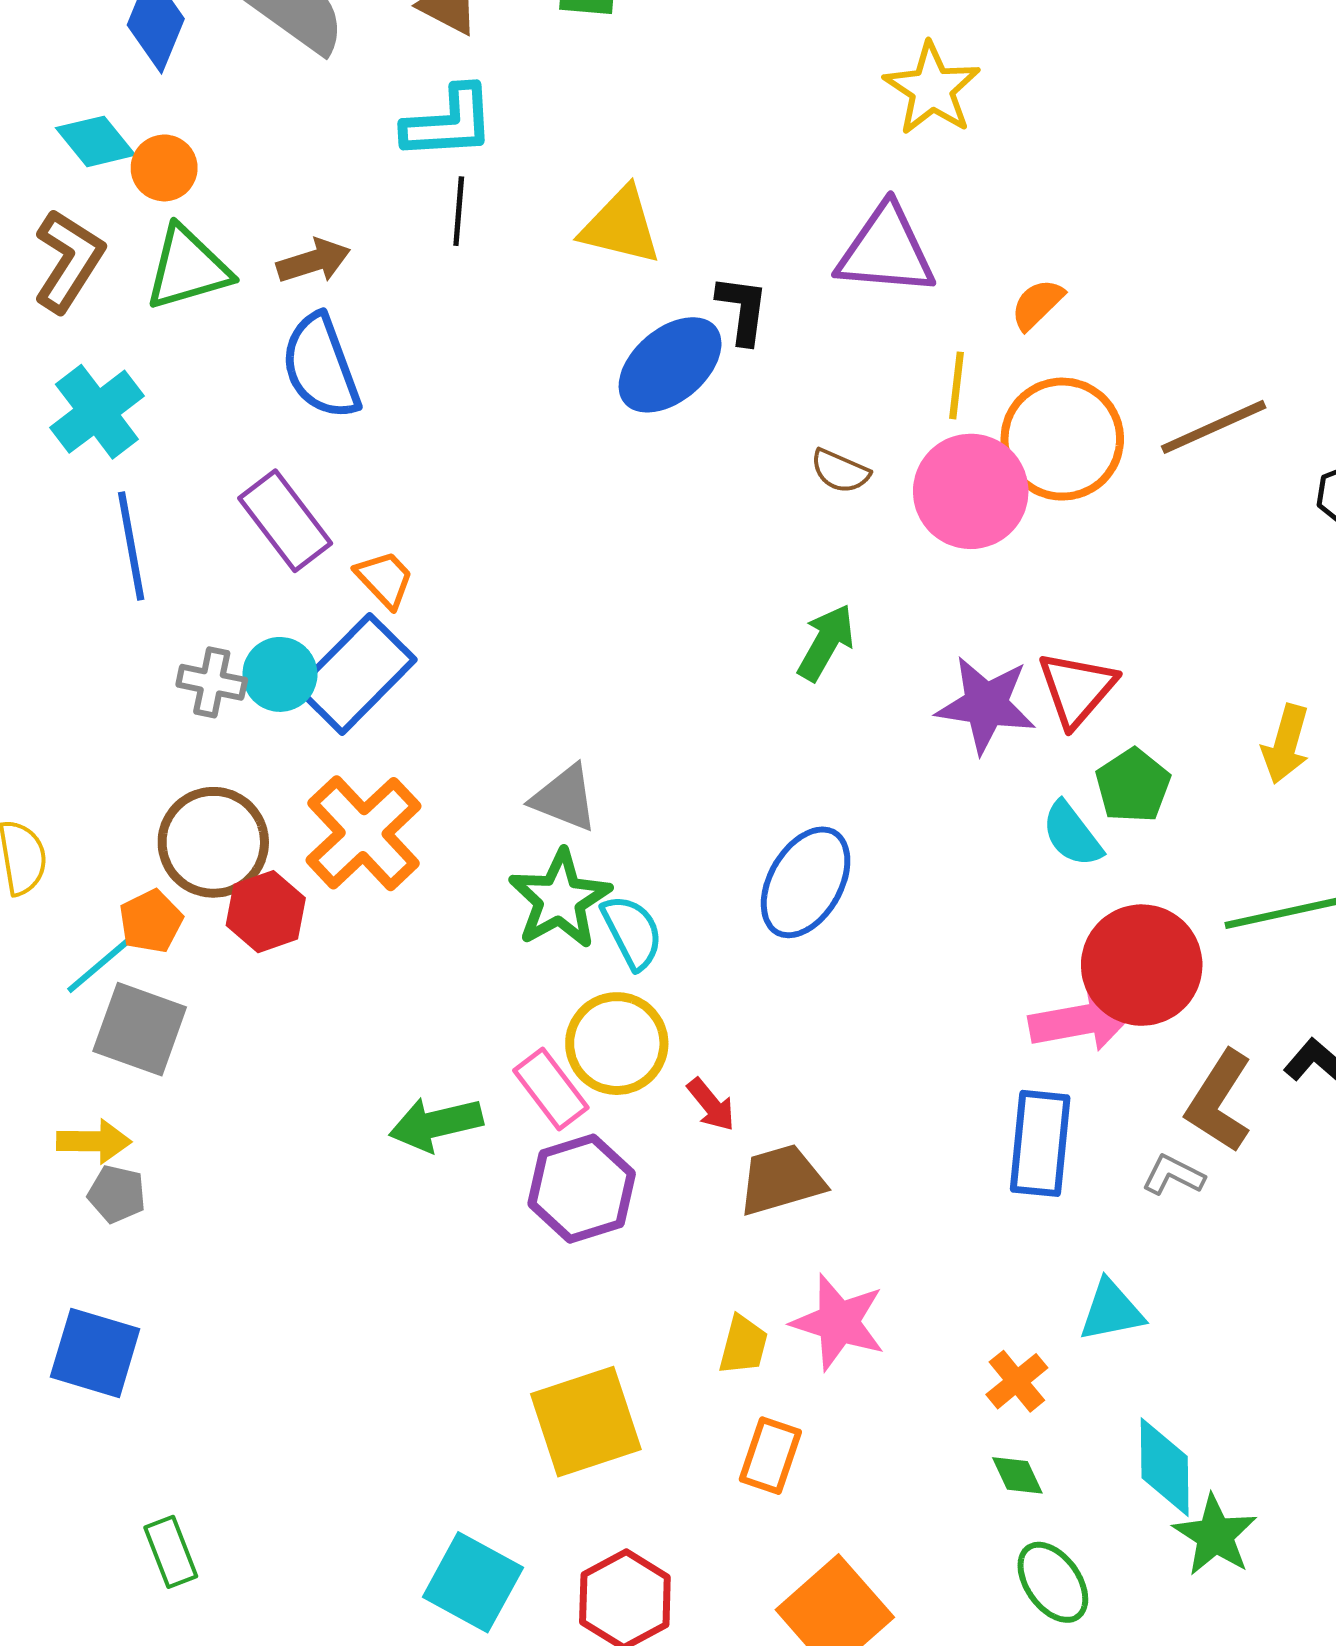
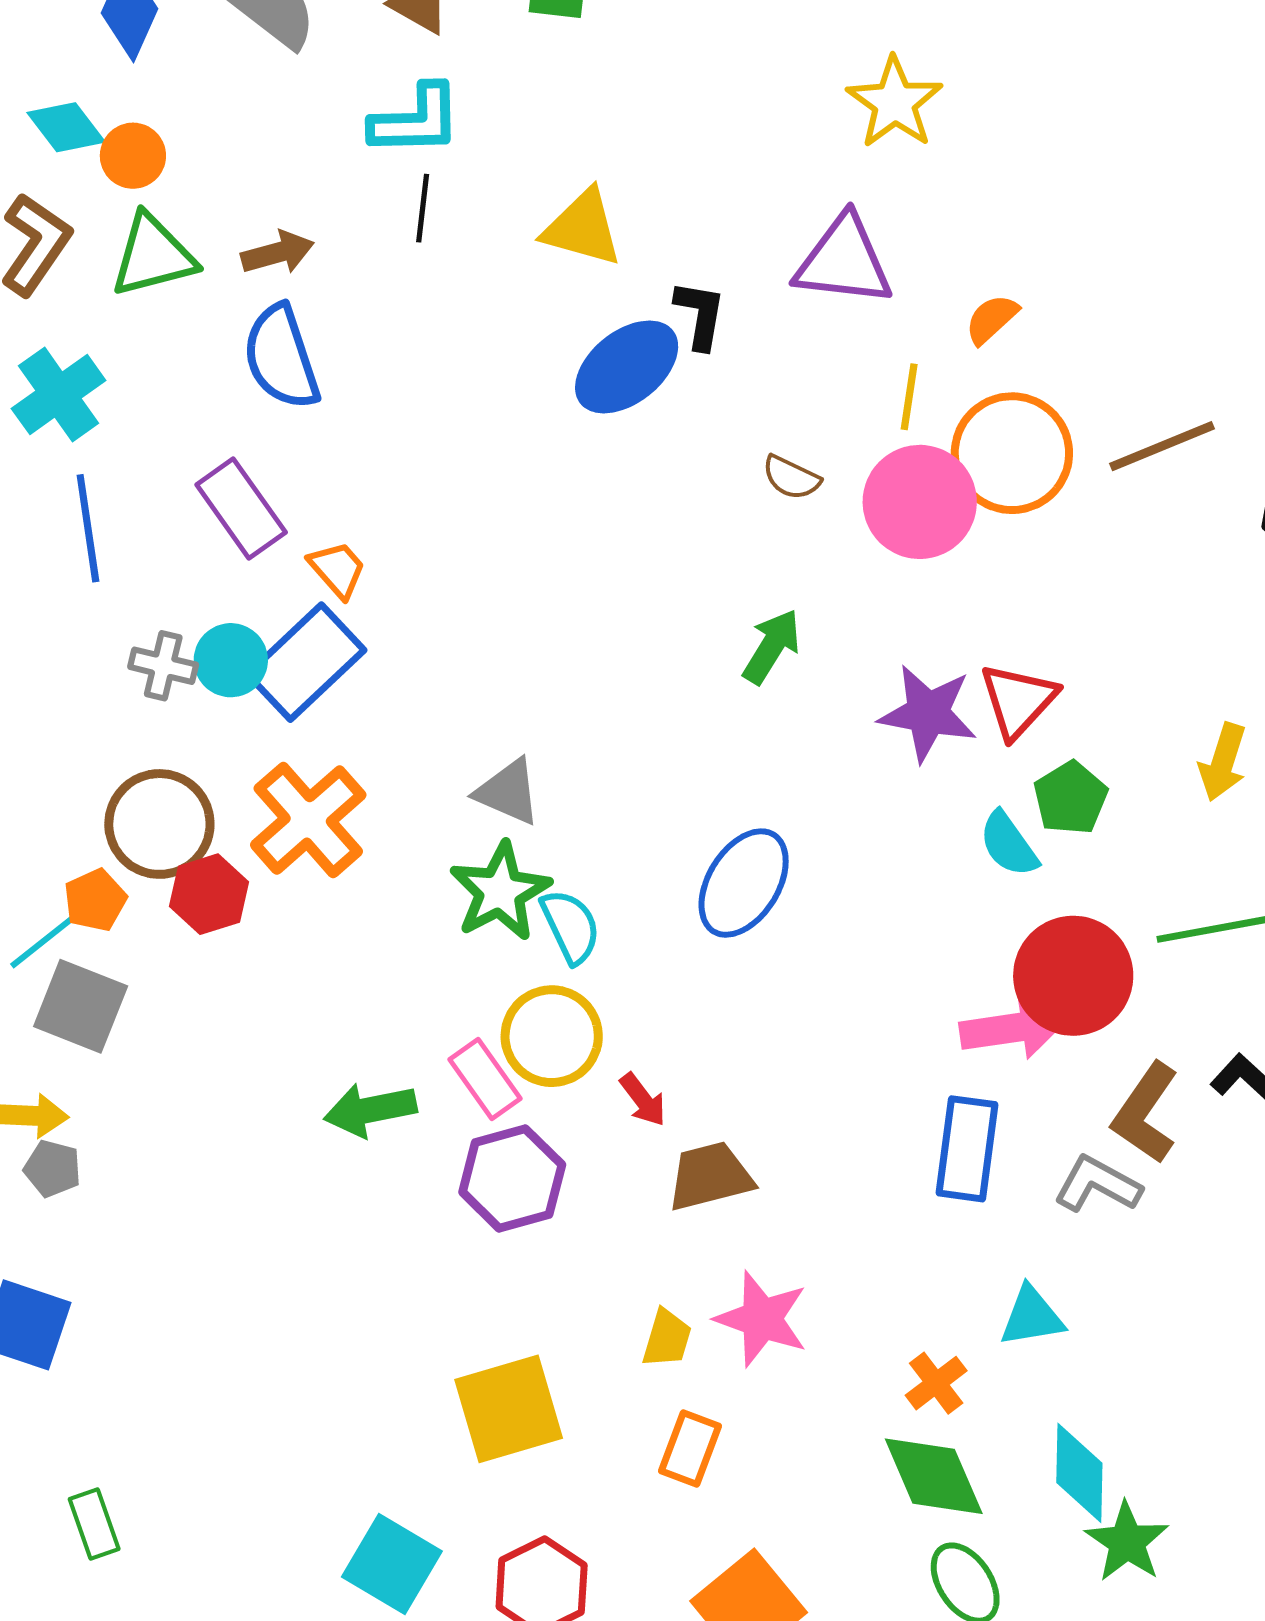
gray L-shape: (1173, 1175) -> (1098, 1184), size x1.4
green diamond: (1017, 1475) -> (934, 1476), size x2.0

